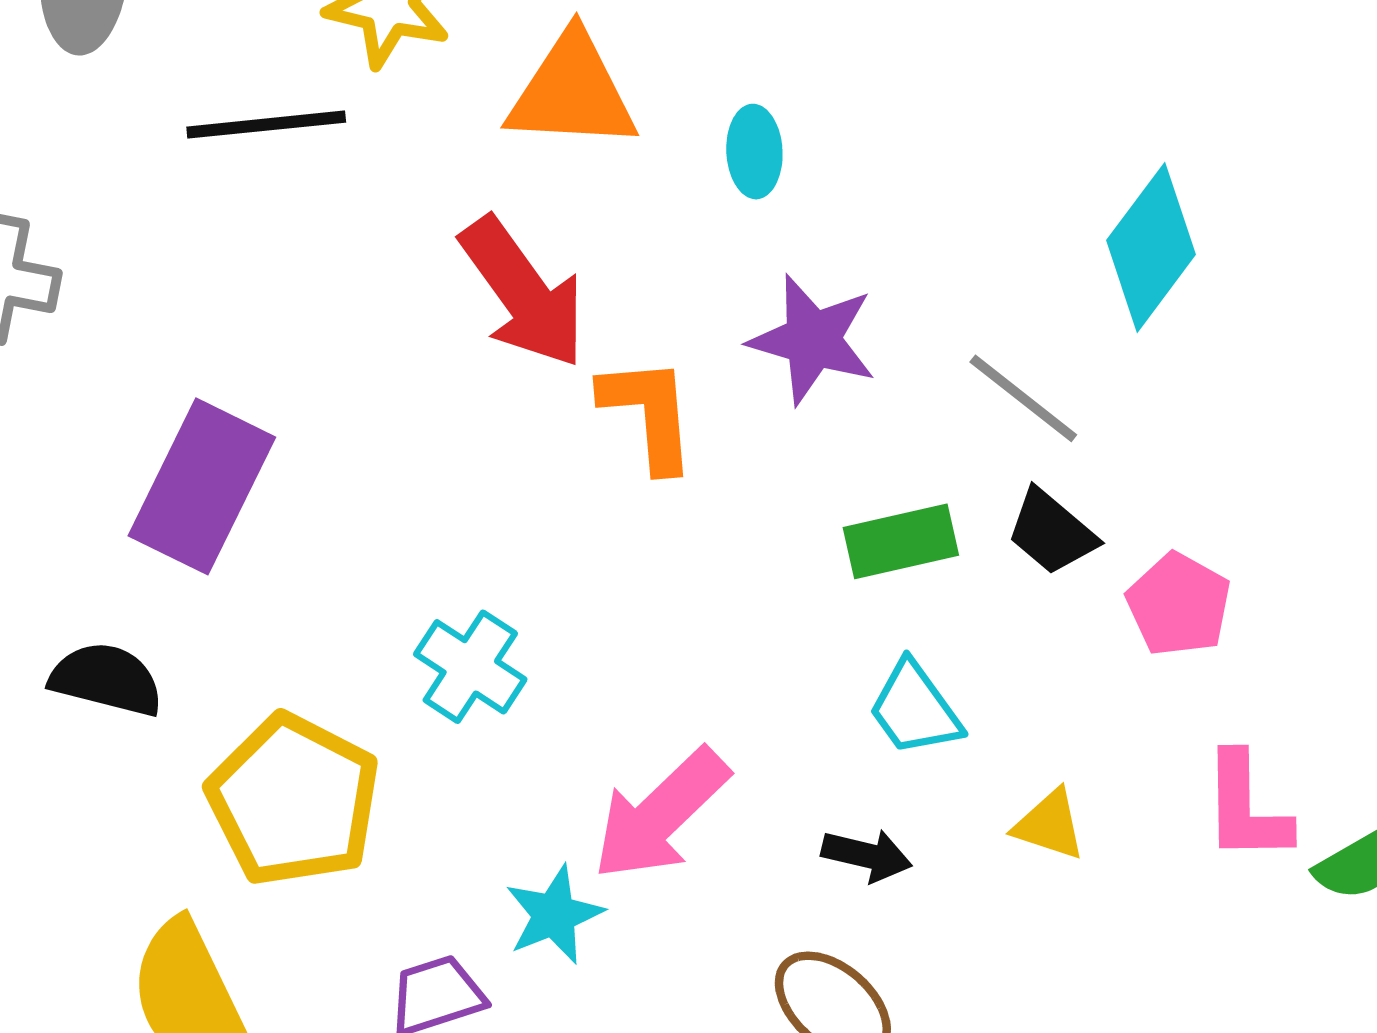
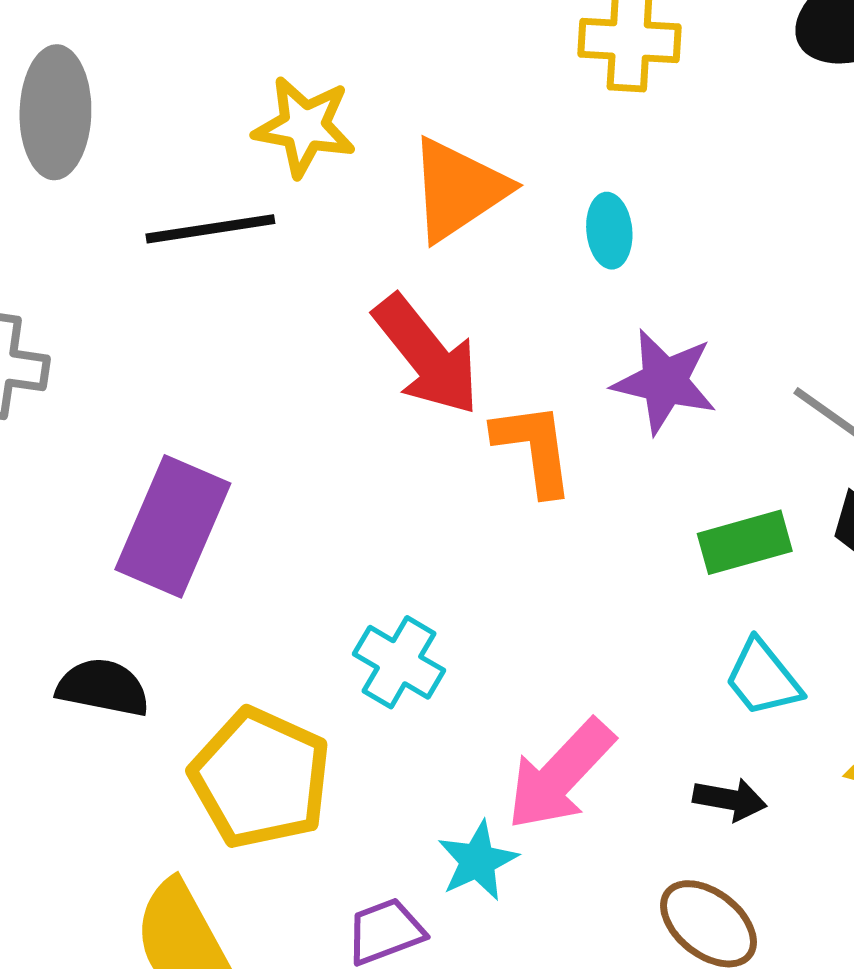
orange triangle: (572, 92) -> (458, 190), turned -34

